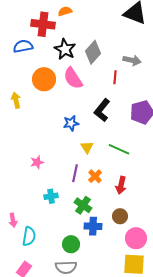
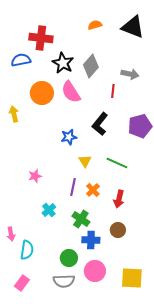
orange semicircle: (65, 11) -> (95, 25), moved
cyan cross: (51, 196) -> (49, 210), turned -32
pink circle: (136, 238) -> (95, 271), moved

